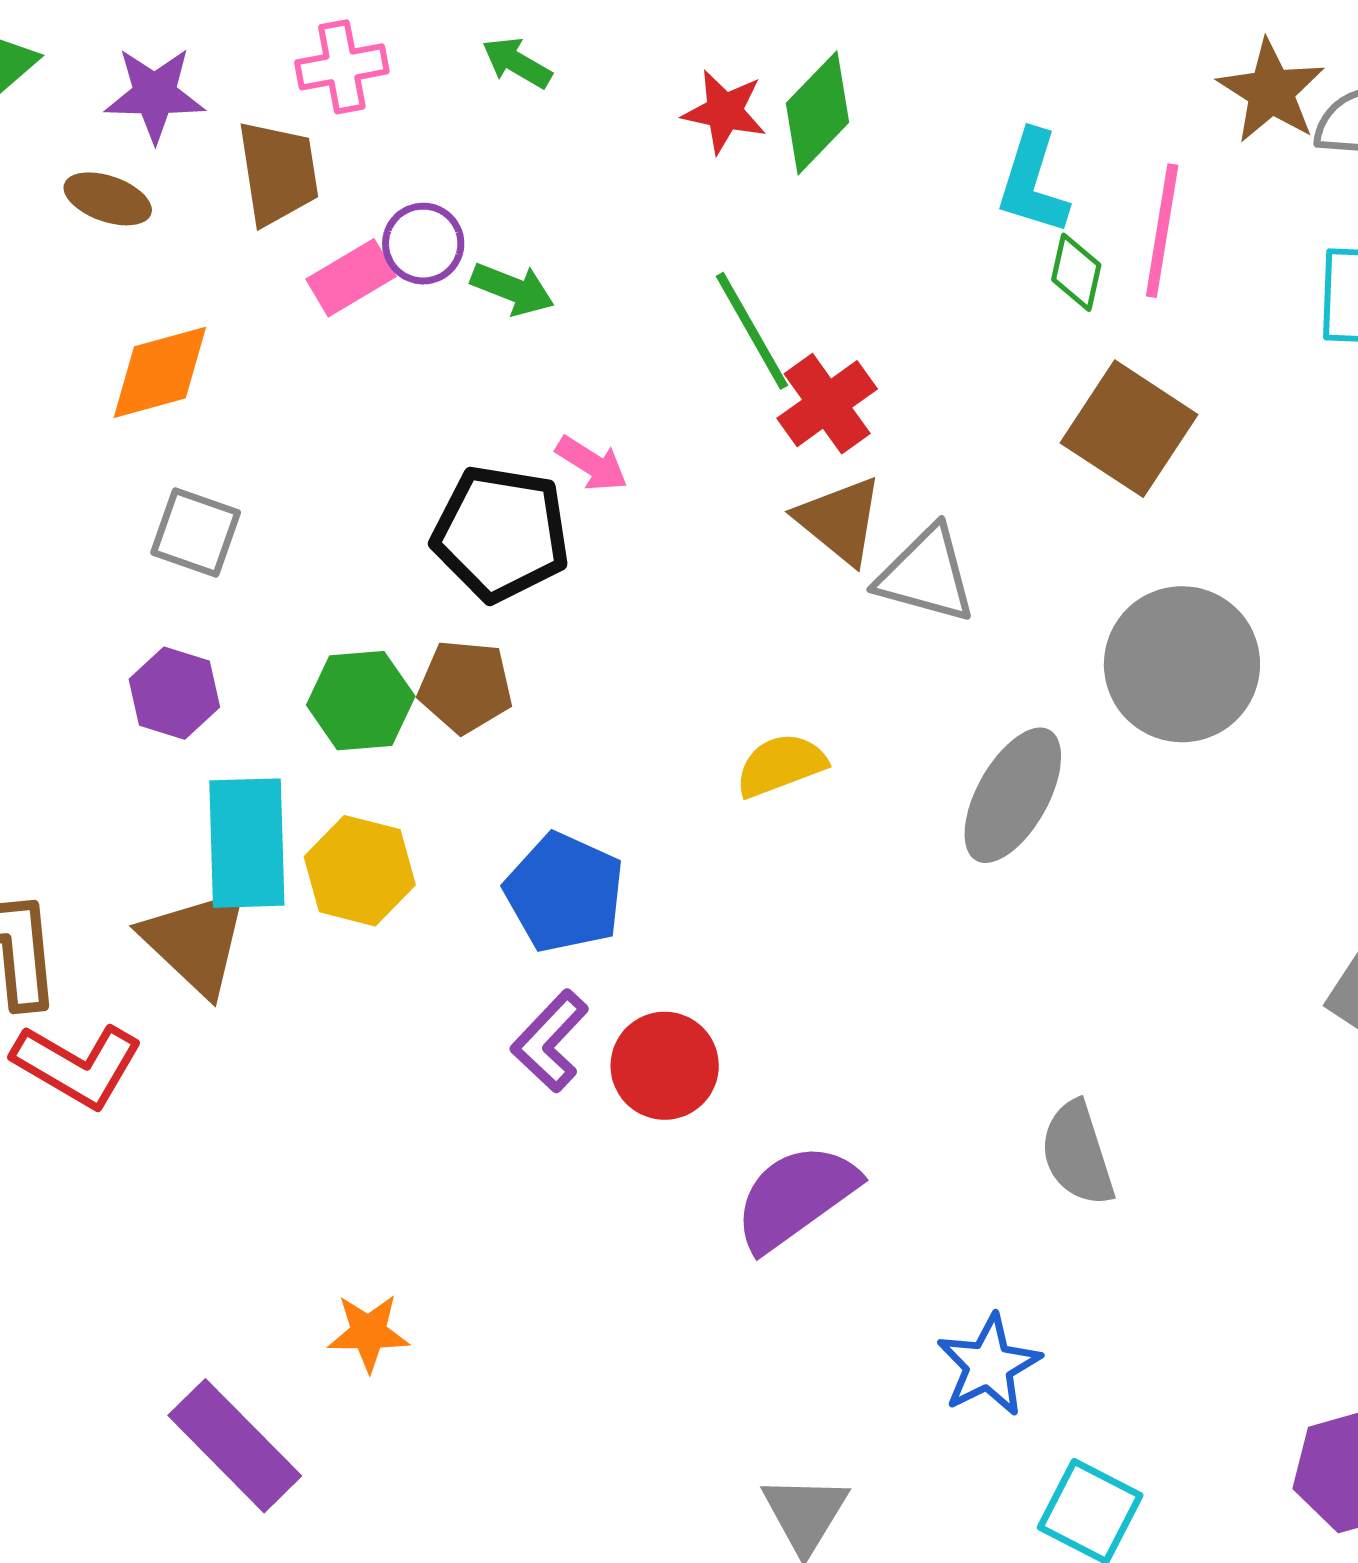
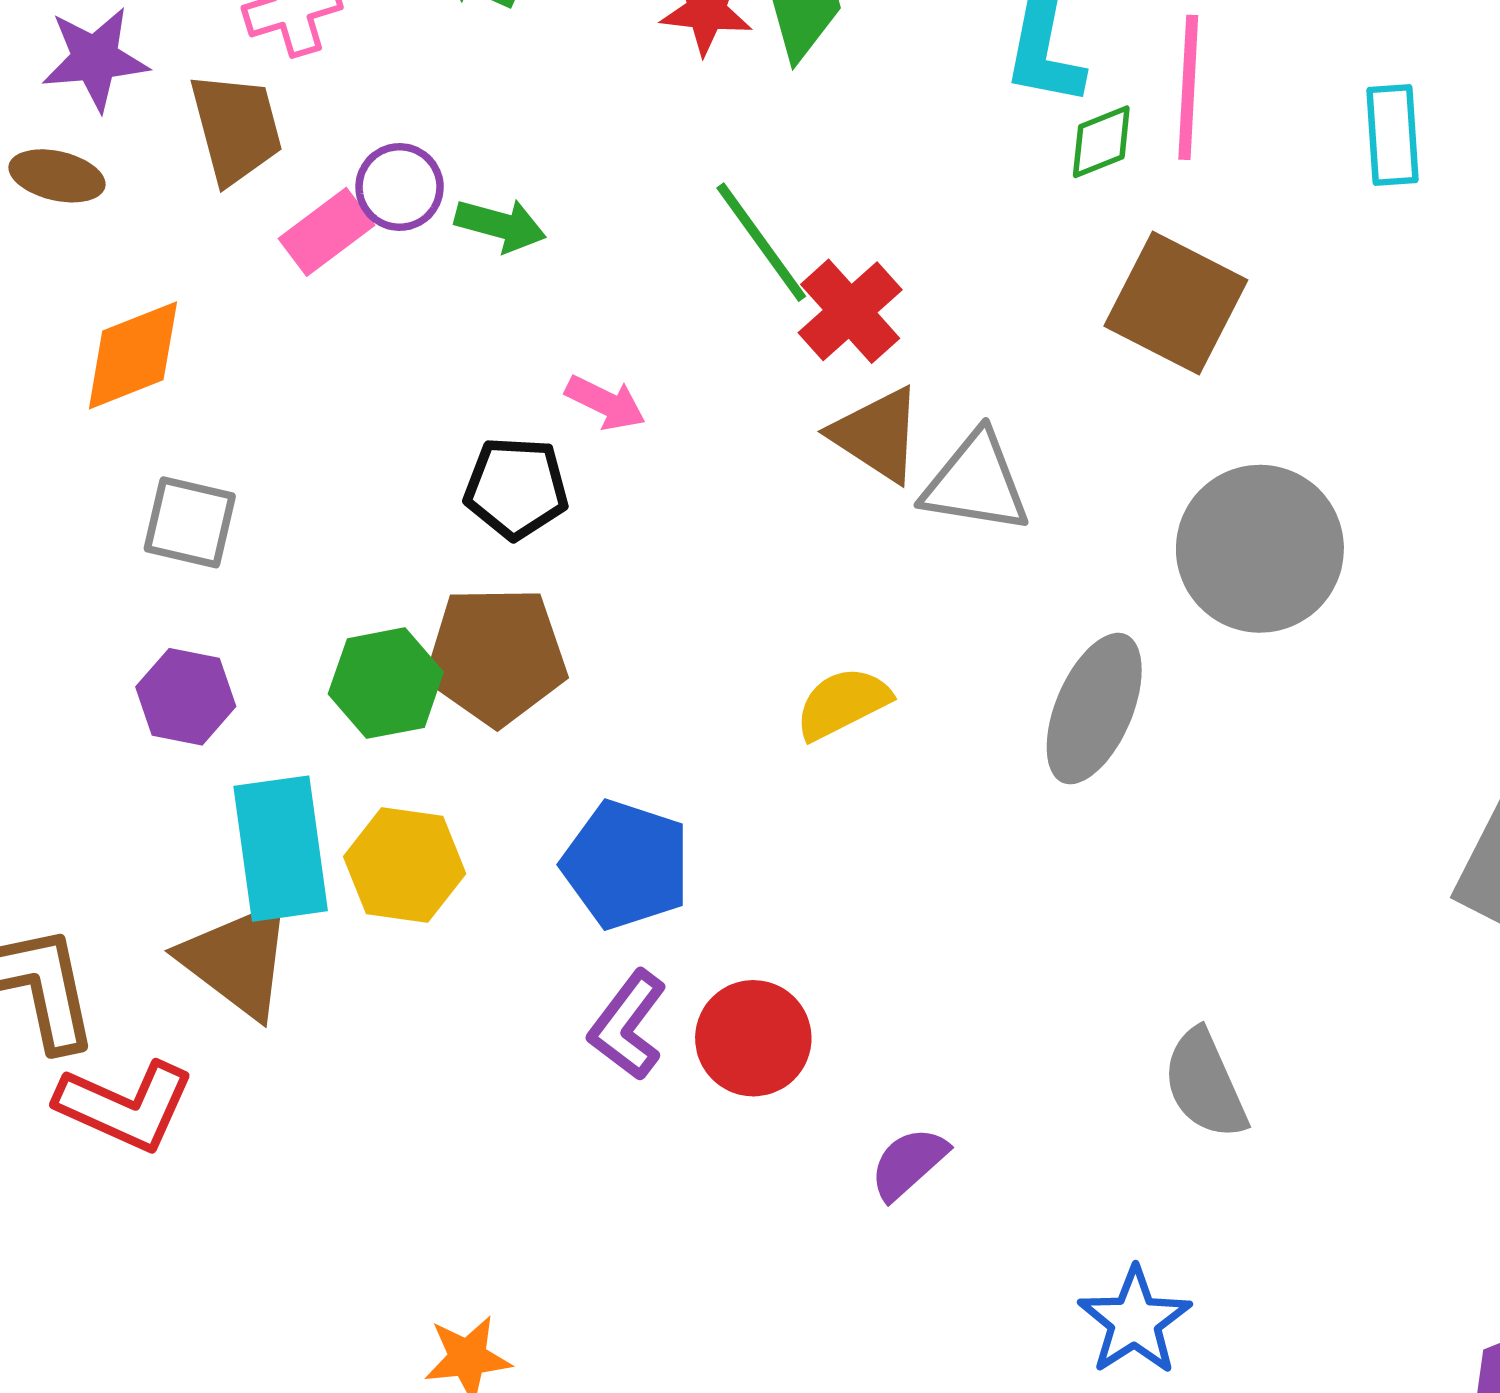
green diamond: (1076, 272) -> (1101, 142), turned 62
black pentagon: (501, 533) -> (516, 488), size x0.7
brown pentagon: (465, 686) -> (496, 656), size x1.4
purple semicircle: (796, 1197) -> (909, 1163), size x0.6

